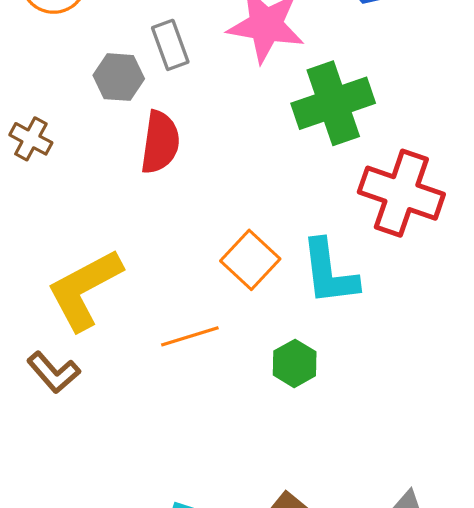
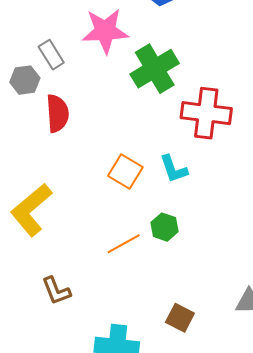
cyan L-shape: (329, 272) -> (174, 169), size x0.7
orange line: (190, 336) -> (124, 244), moved
brown L-shape: (54, 372) -> (56, 291), moved, turned 32

